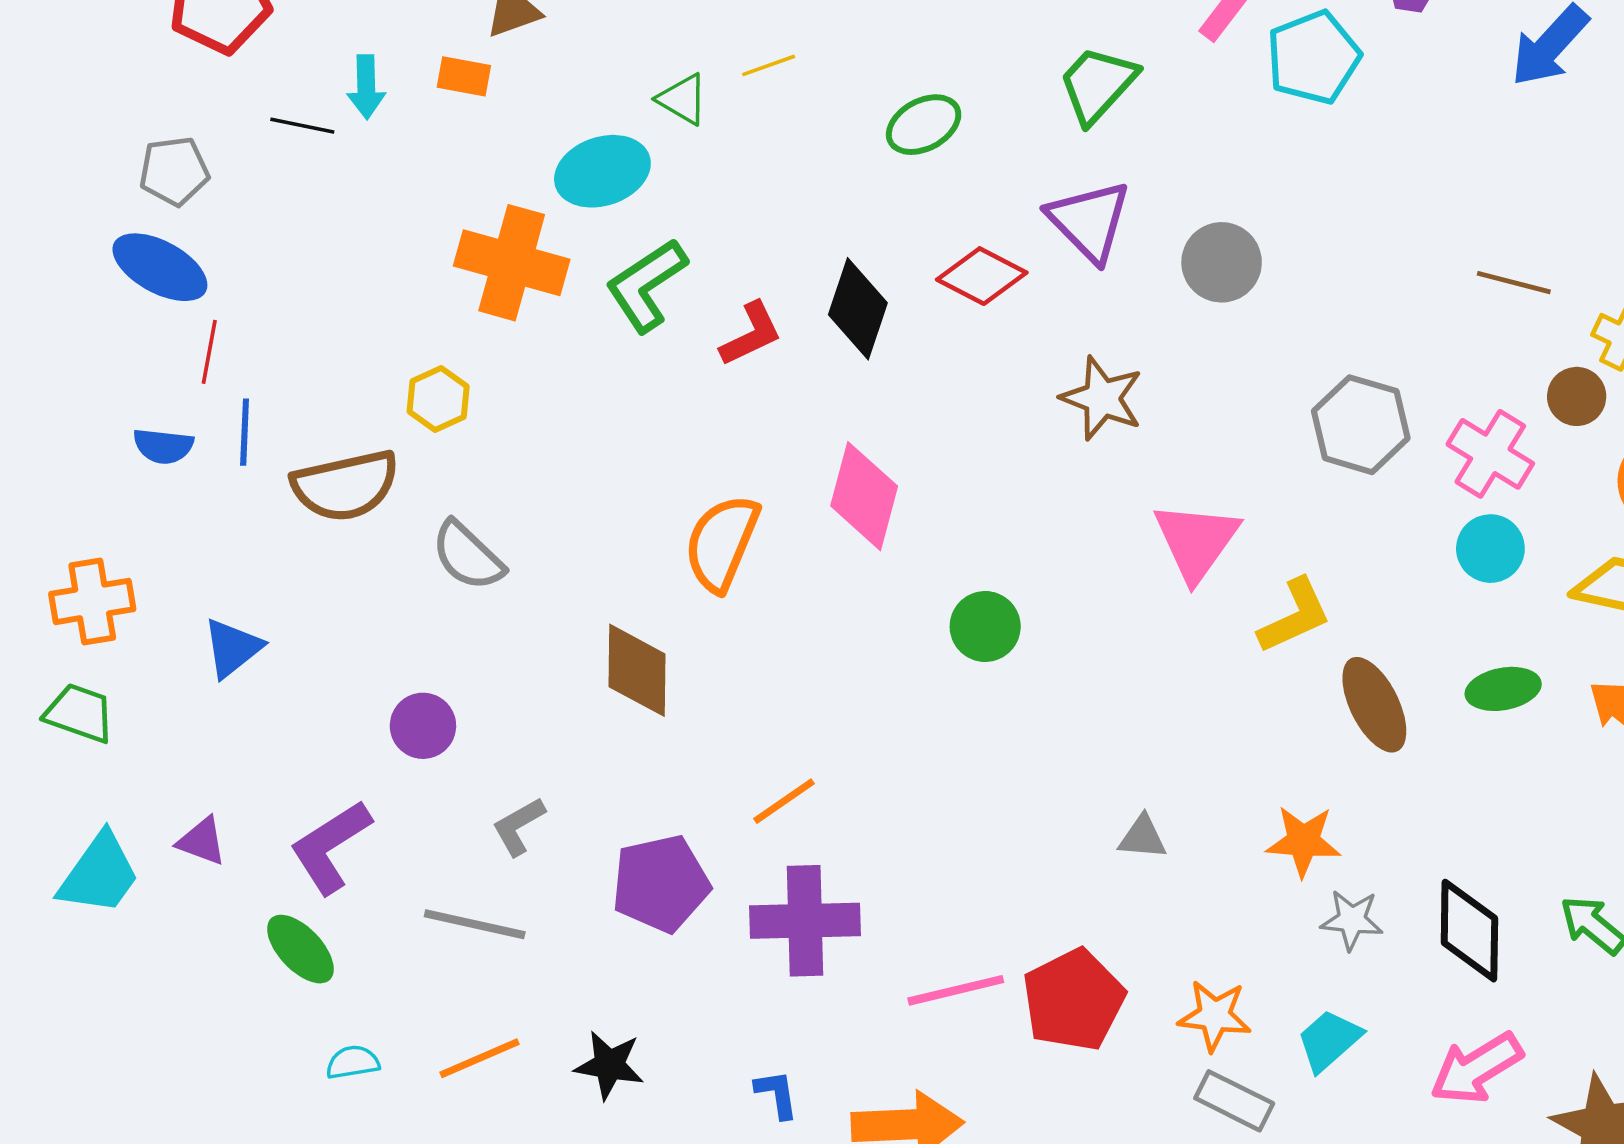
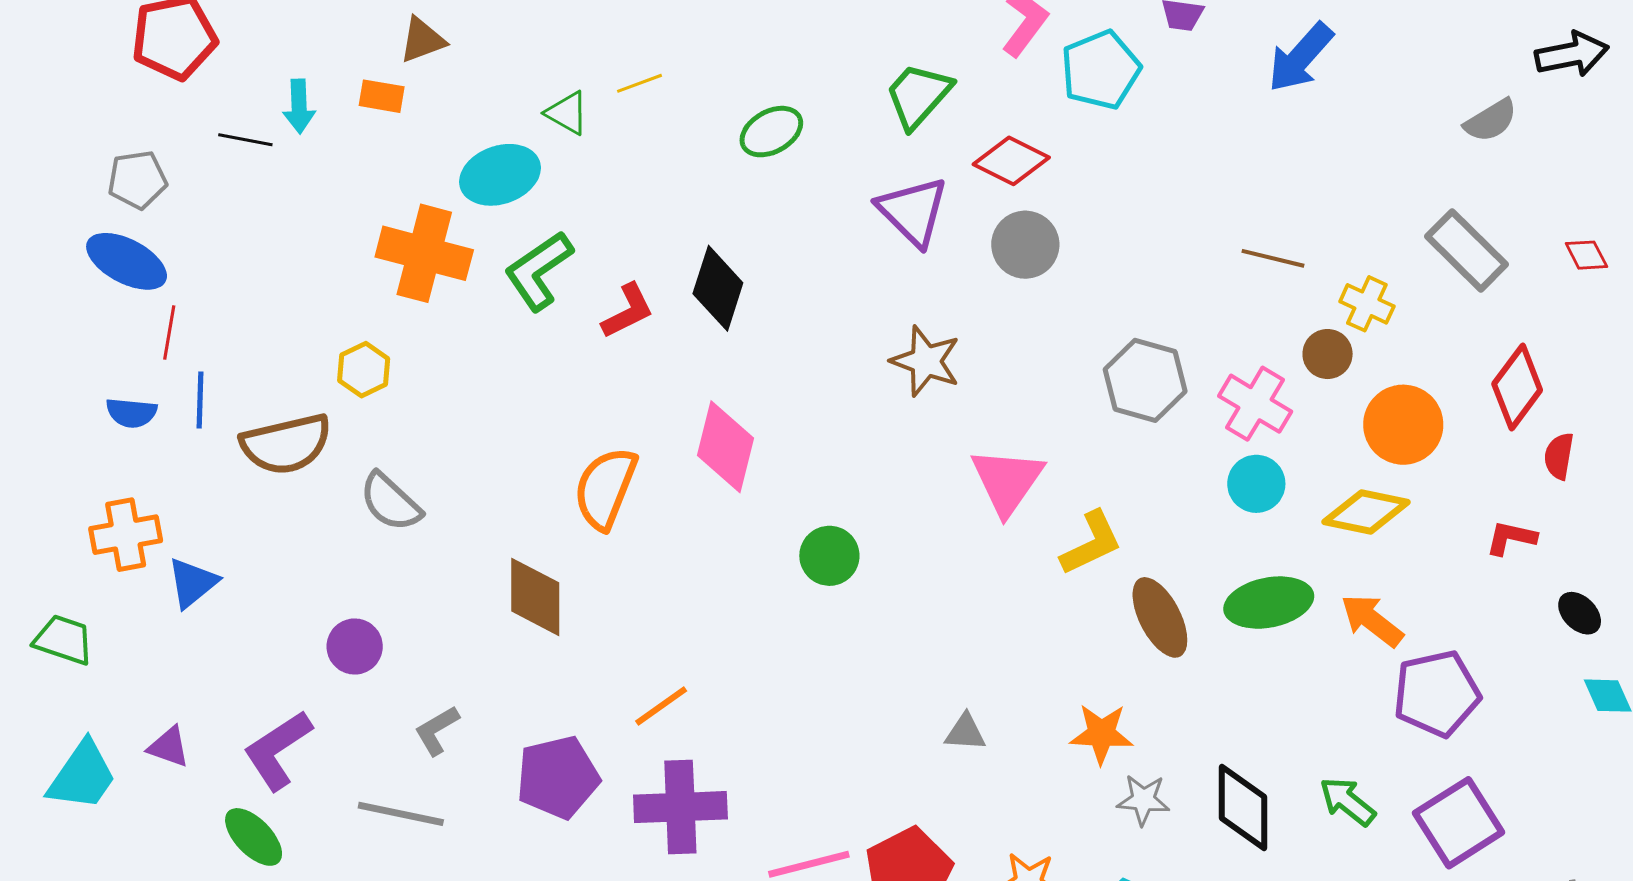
red diamond: (982, 276) -> (1011, 161), moved
orange cross: (92, 601) -> (126, 535), moved
green ellipse: (1503, 689) -> (1269, 603), size x1.4

